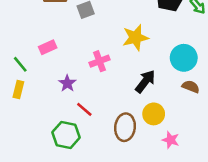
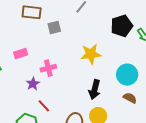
pink cross: (99, 61) -> (48, 68), moved
black arrow: (145, 81) -> (95, 90), turned 150

